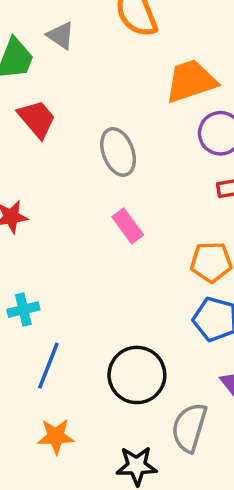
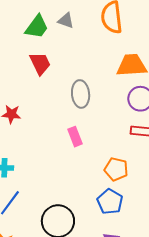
gray triangle: (61, 35) -> (66, 20), turned -30

